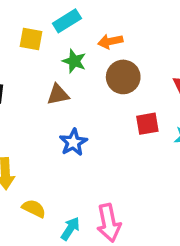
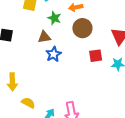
blue star: (73, 142) -> (54, 54), moved

